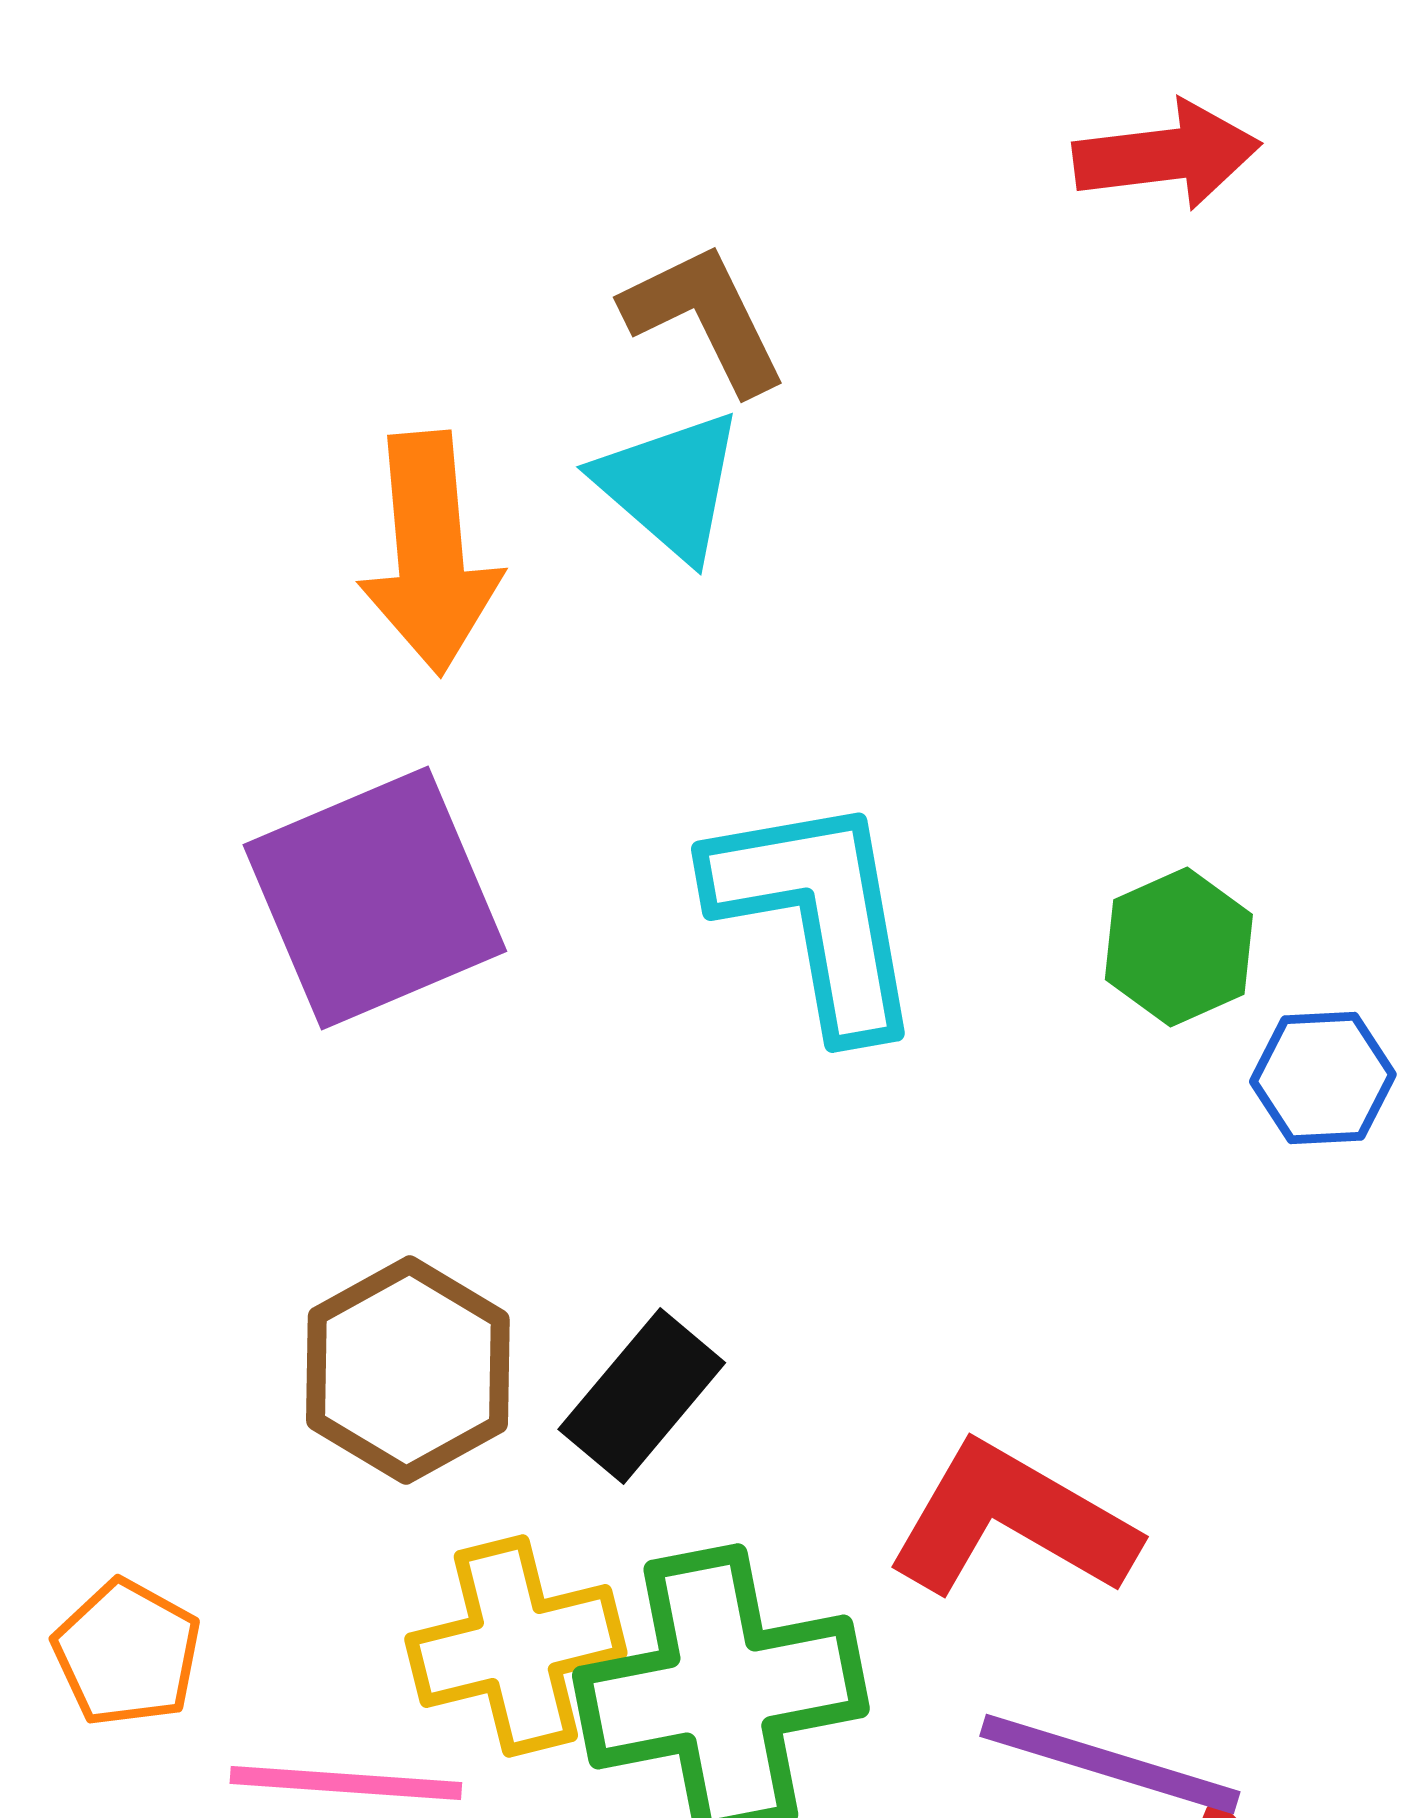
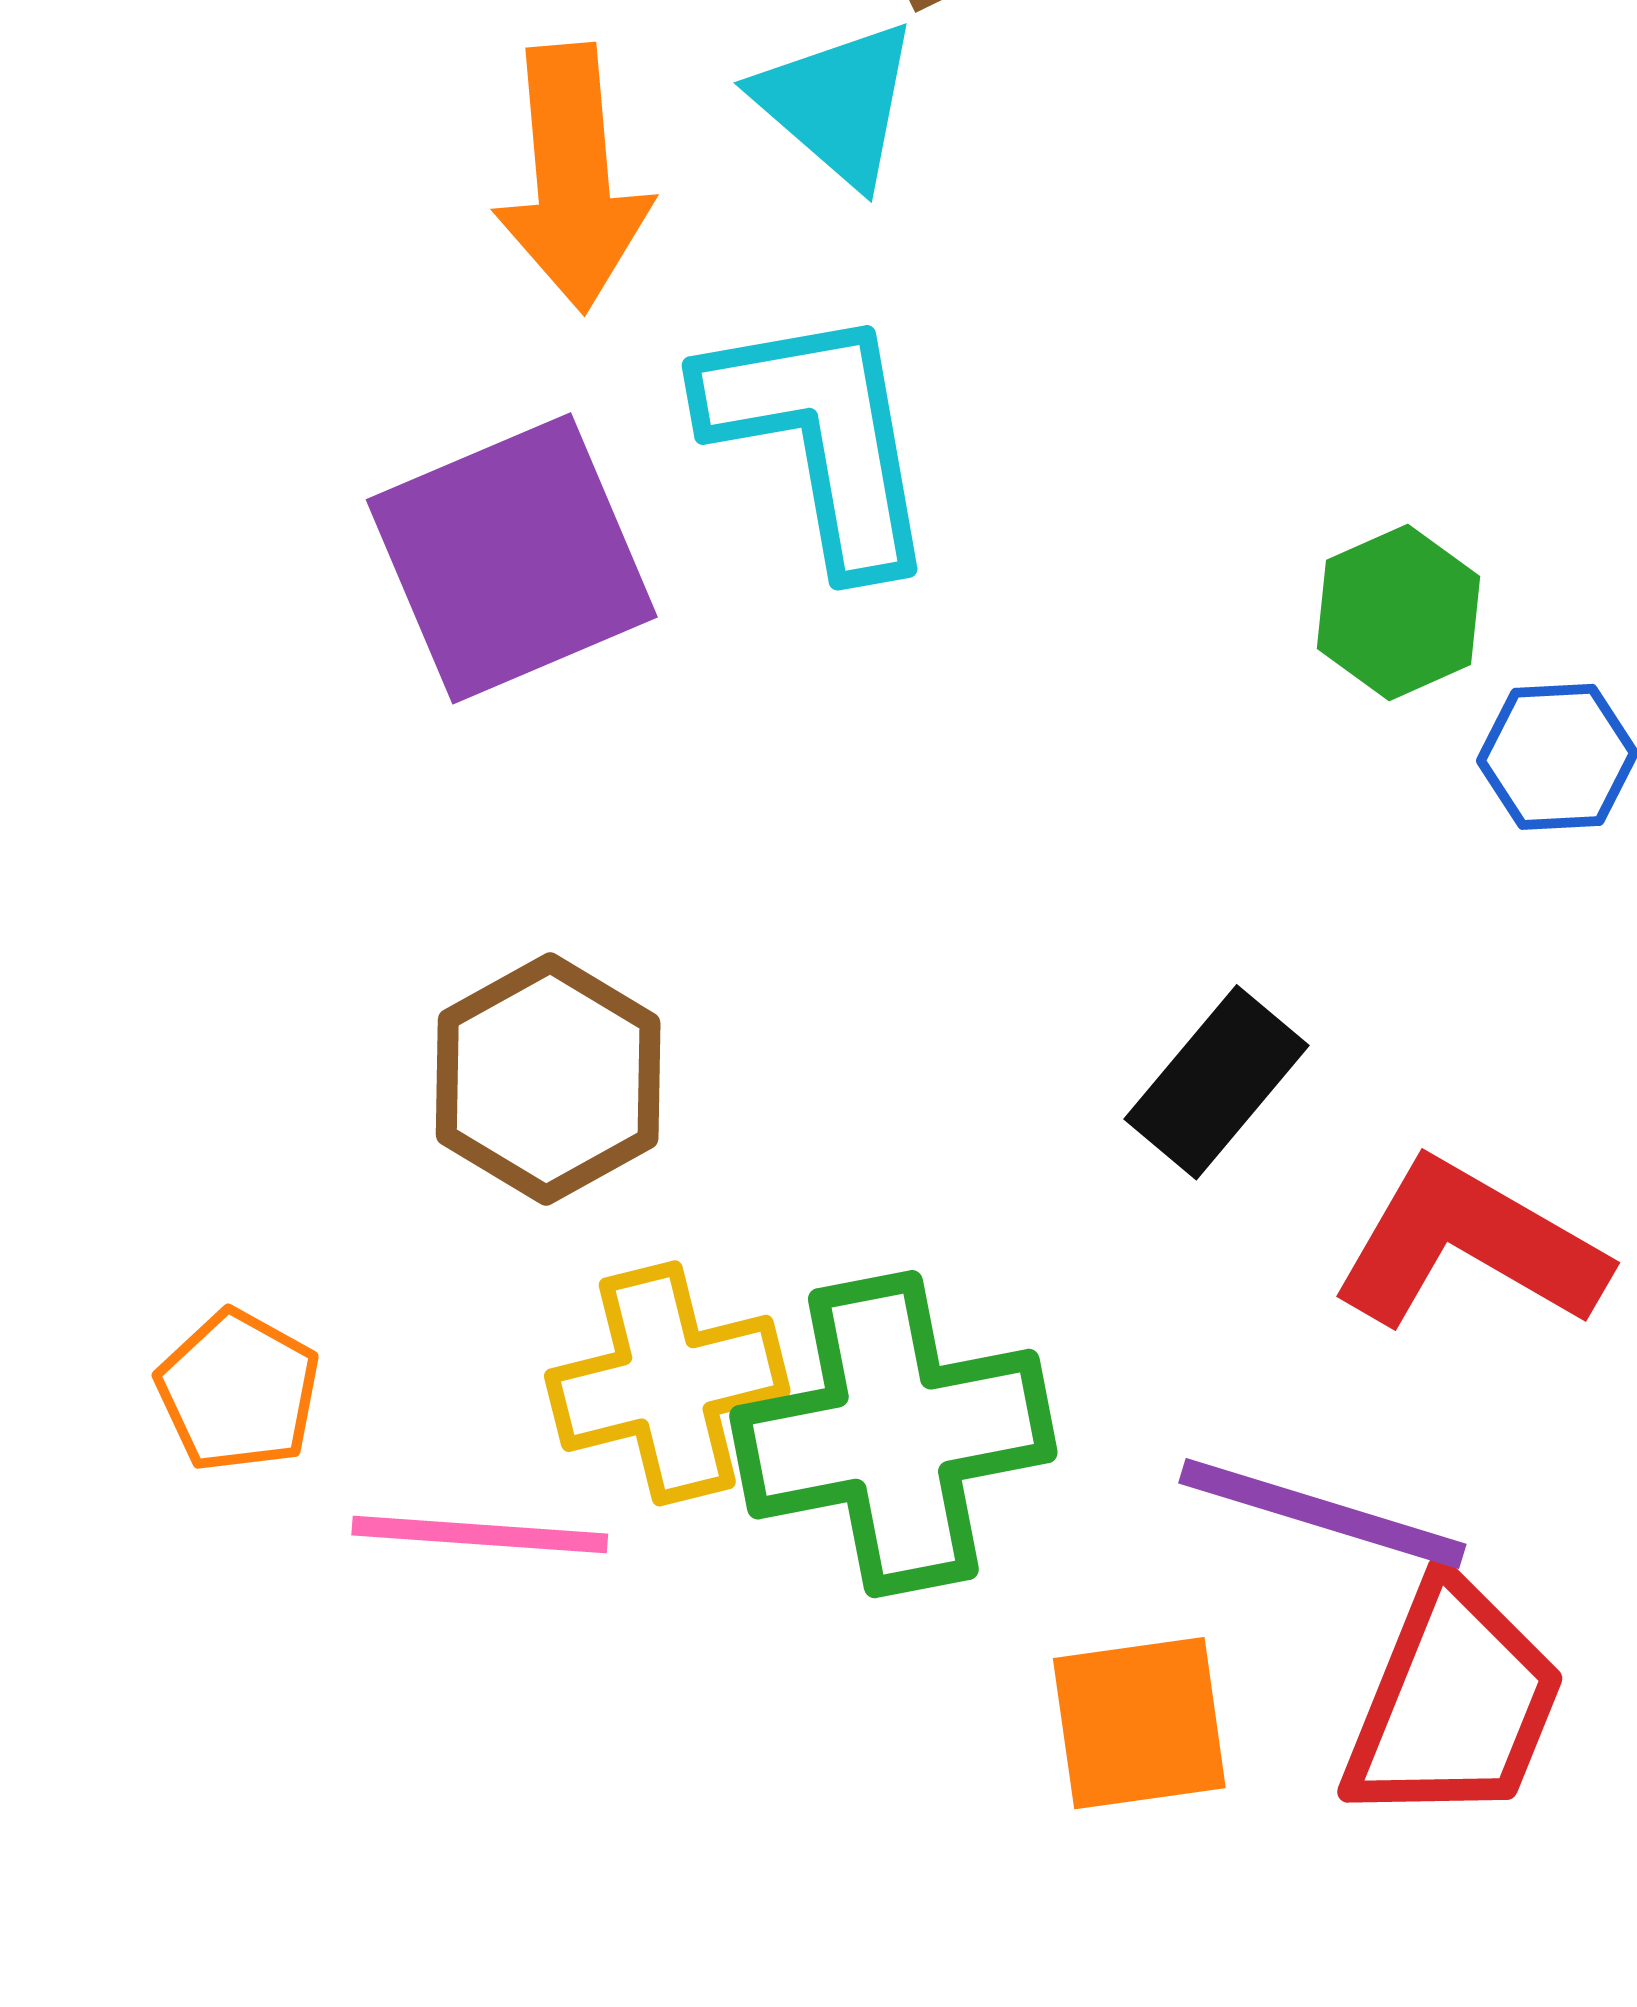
cyan L-shape: (817, 914) -> (821, 437), moved
black rectangle: (642, 1396) -> (1217, 1082), moved
red L-shape: (1012, 1521) -> (1469, 1246), moved

